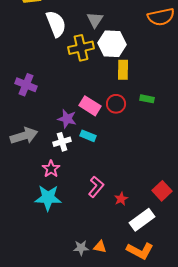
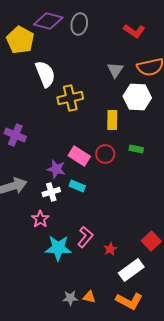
gray triangle: (95, 20) -> (115, 70), moved
white hexagon: (112, 44) -> (137, 97), moved
cyan star: (48, 198) -> (58, 248), moved

